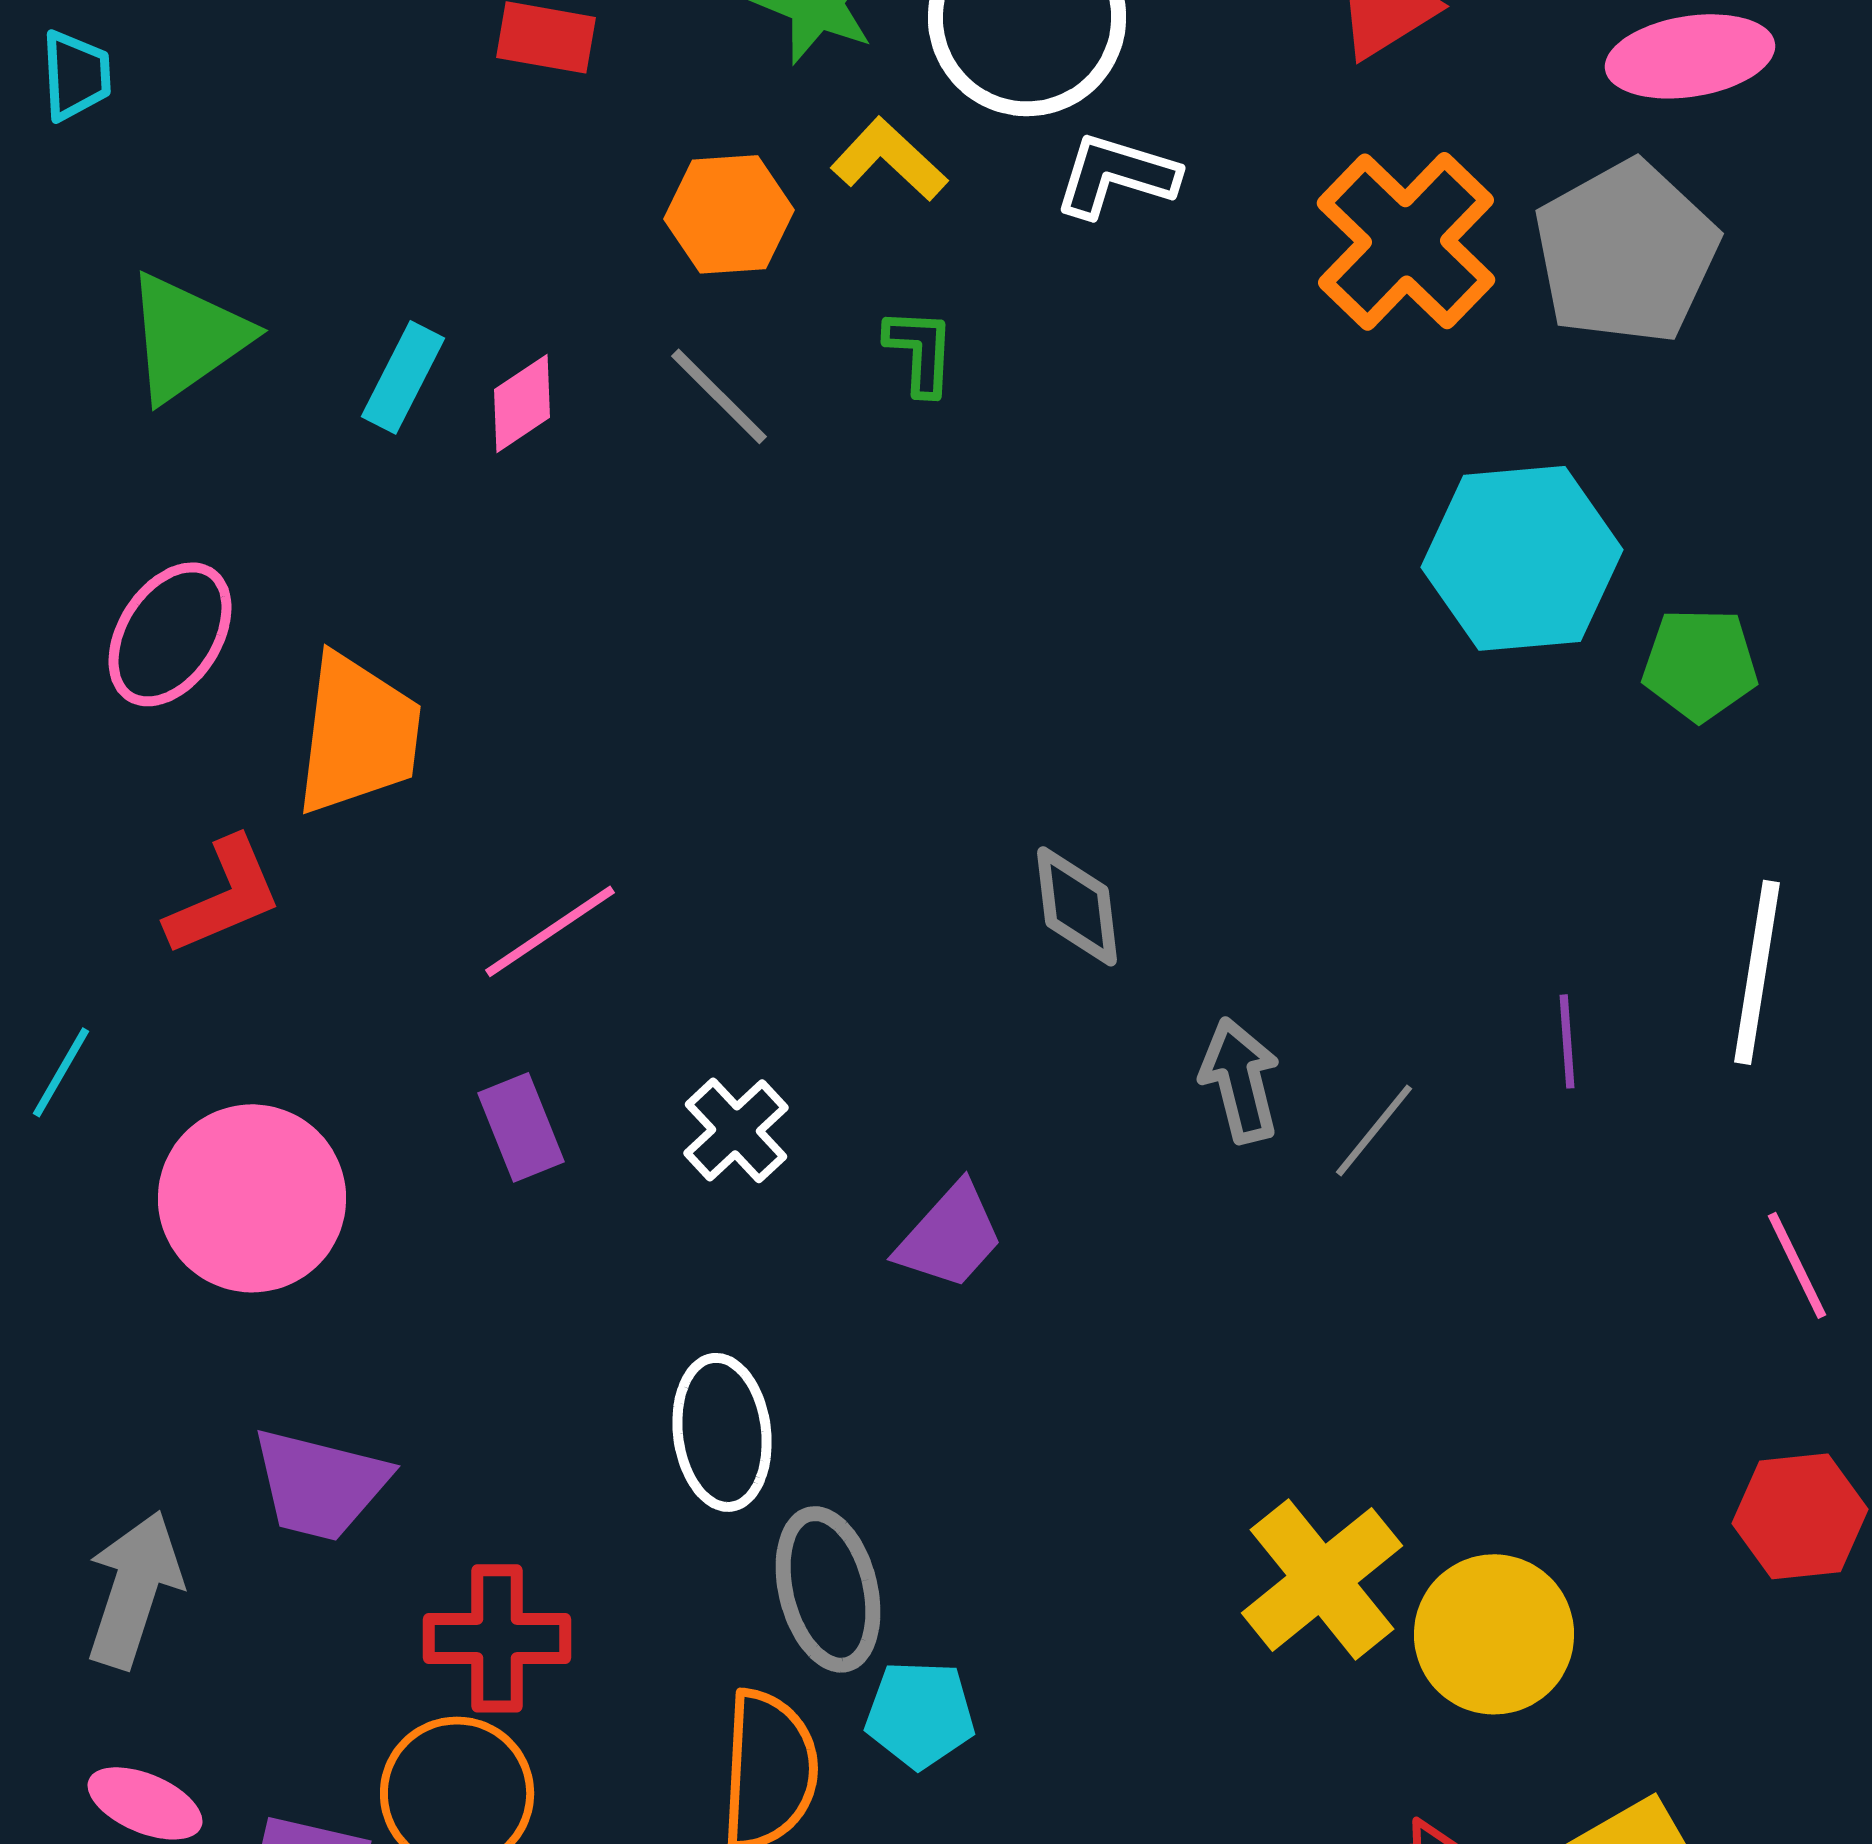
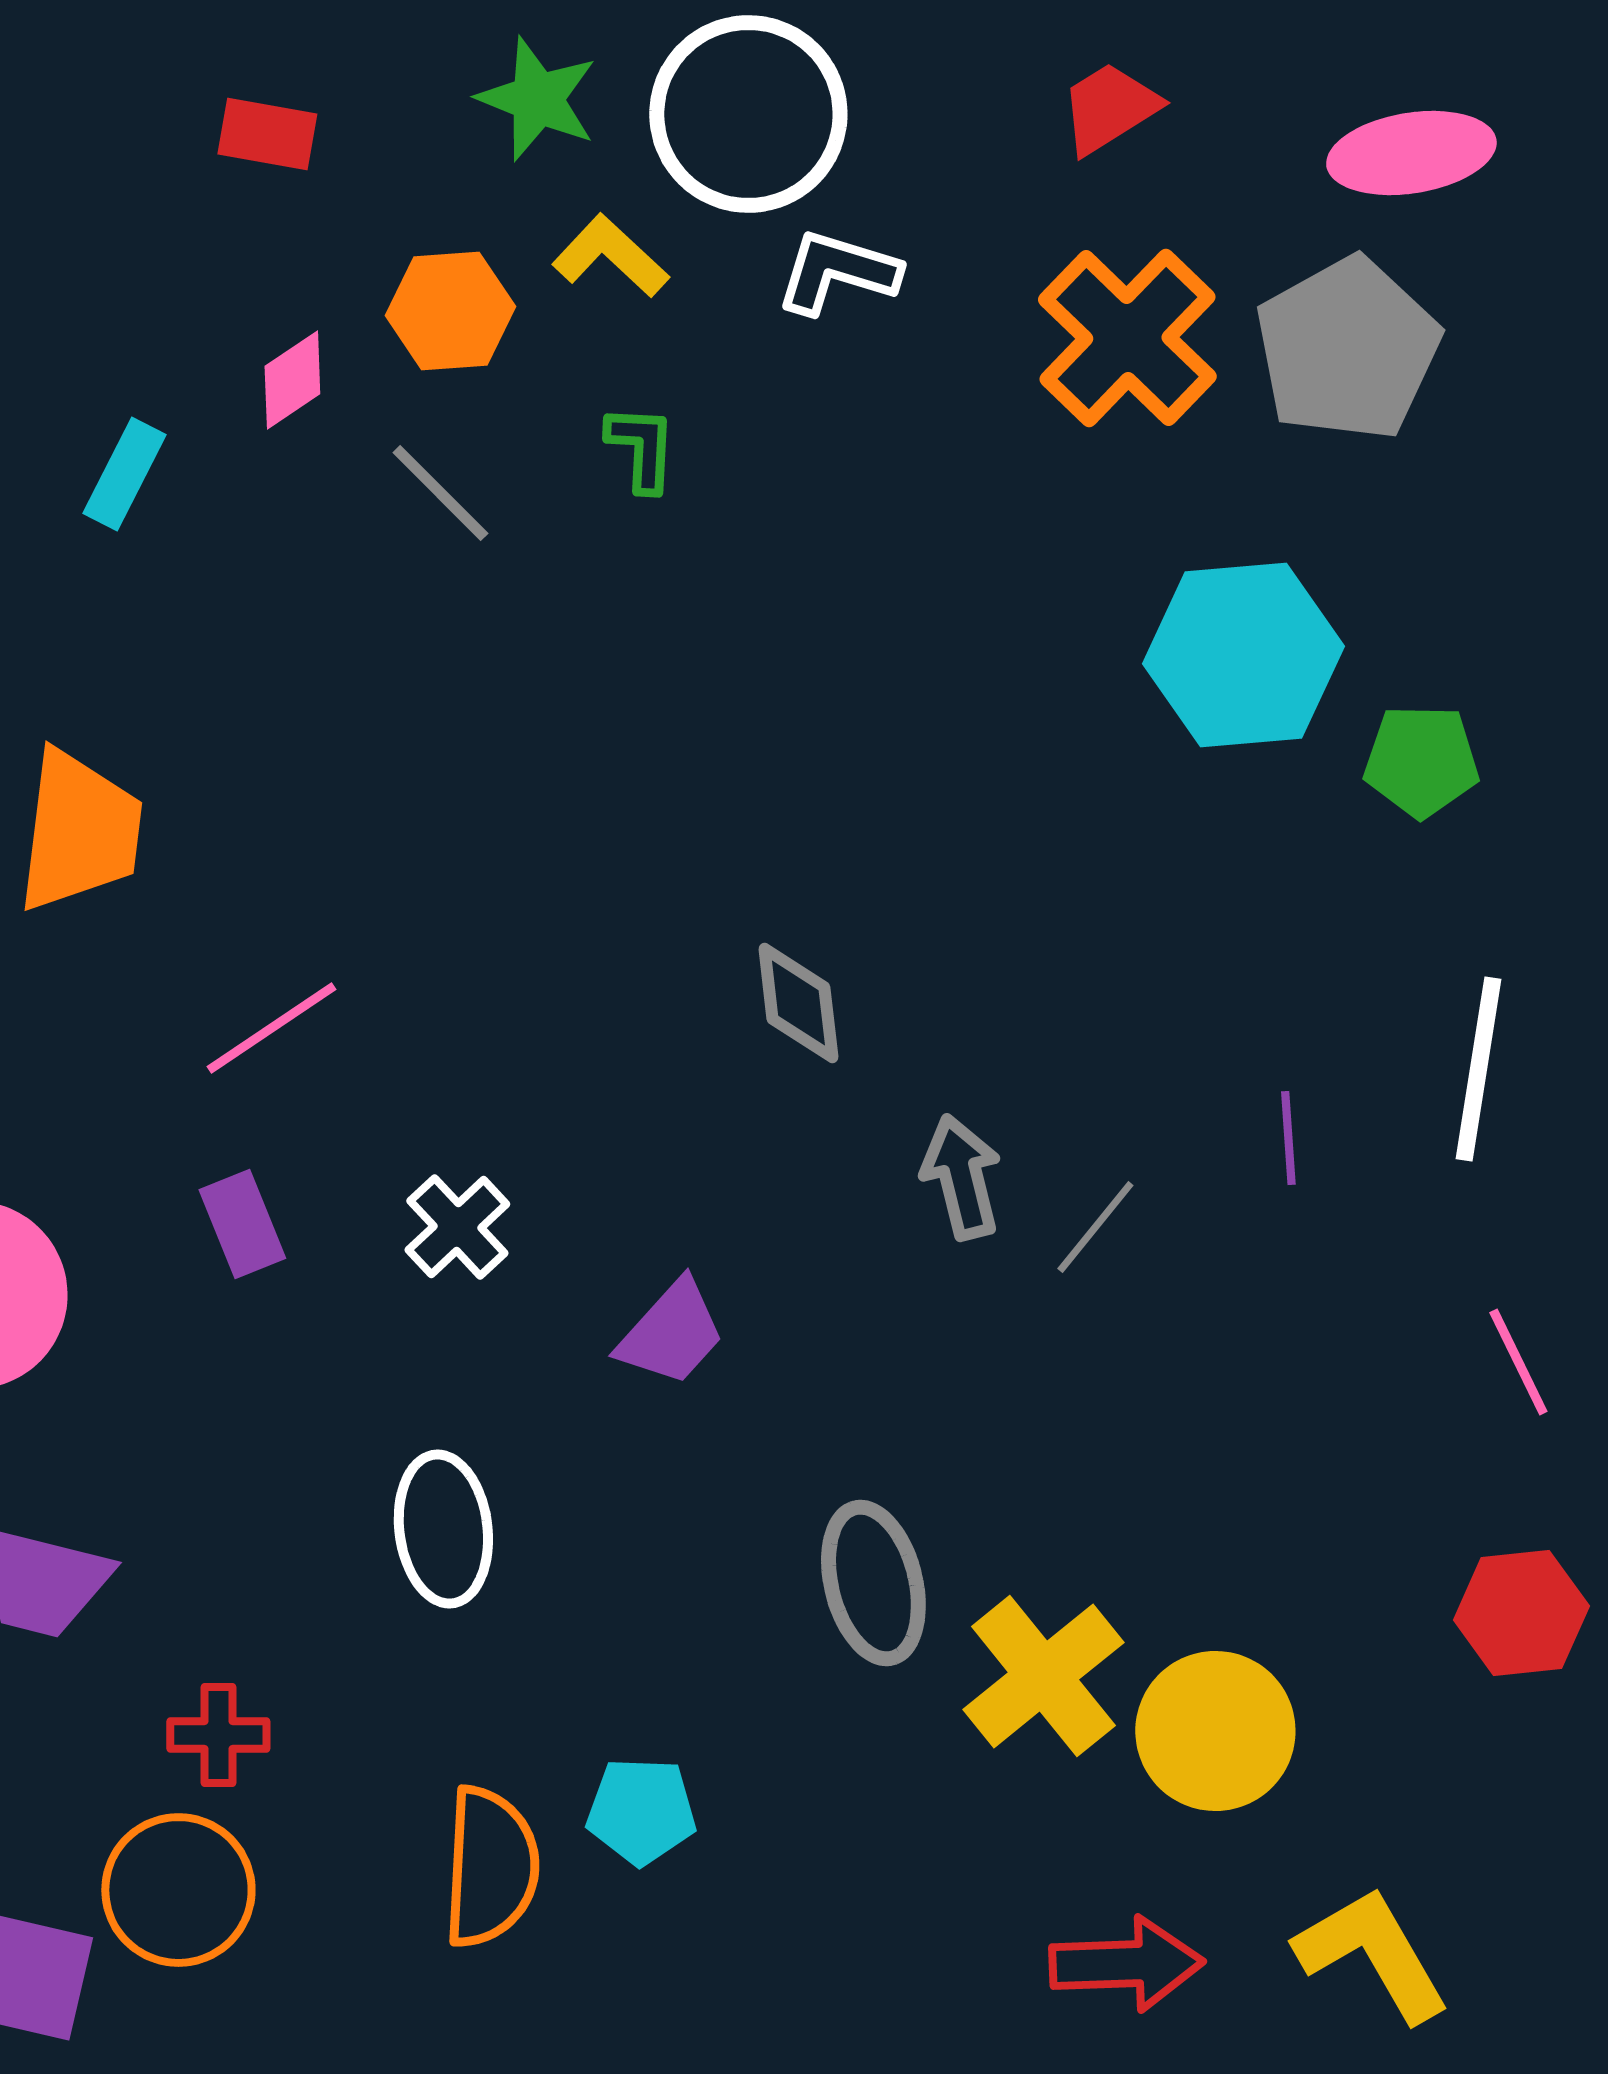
pink diamond: (522, 403) -> (292, 380), moved
gray ellipse: (828, 1589) -> (873, 1583), moved
red cross: (497, 1638) -> (218, 1735), size x0.7

